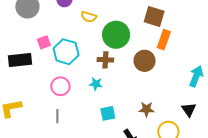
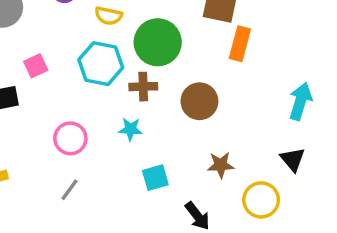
cyan hexagon: (66, 52) -> (101, 64), moved
brown circle: (145, 61) -> (199, 101), moved
gray line: (57, 116) -> (69, 190), turned 40

